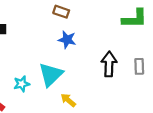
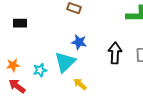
blue star: (67, 40) -> (79, 42), moved

